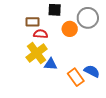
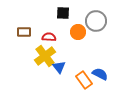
brown rectangle: (33, 22) -> (24, 32), moved
blue triangle: (51, 64) -> (59, 67), turned 48

